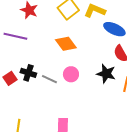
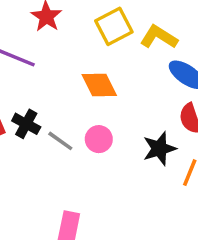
black star: (106, 74) -> (159, 149), turned 30

